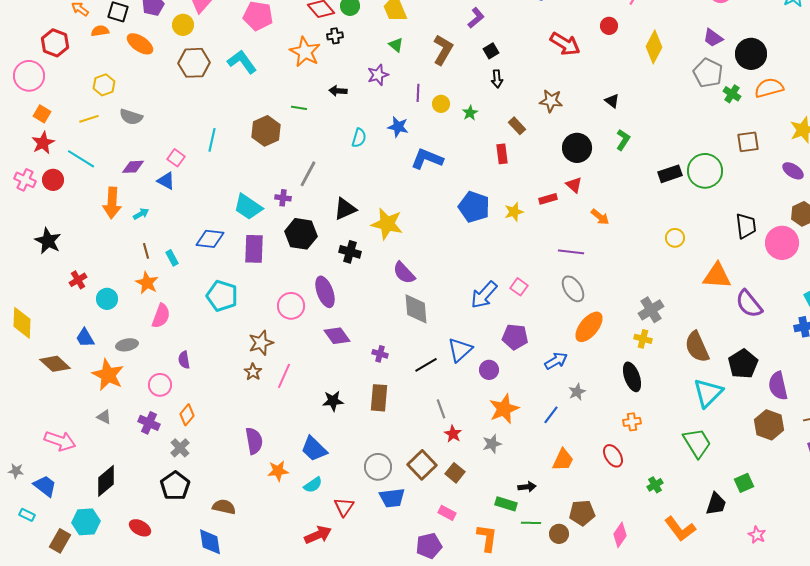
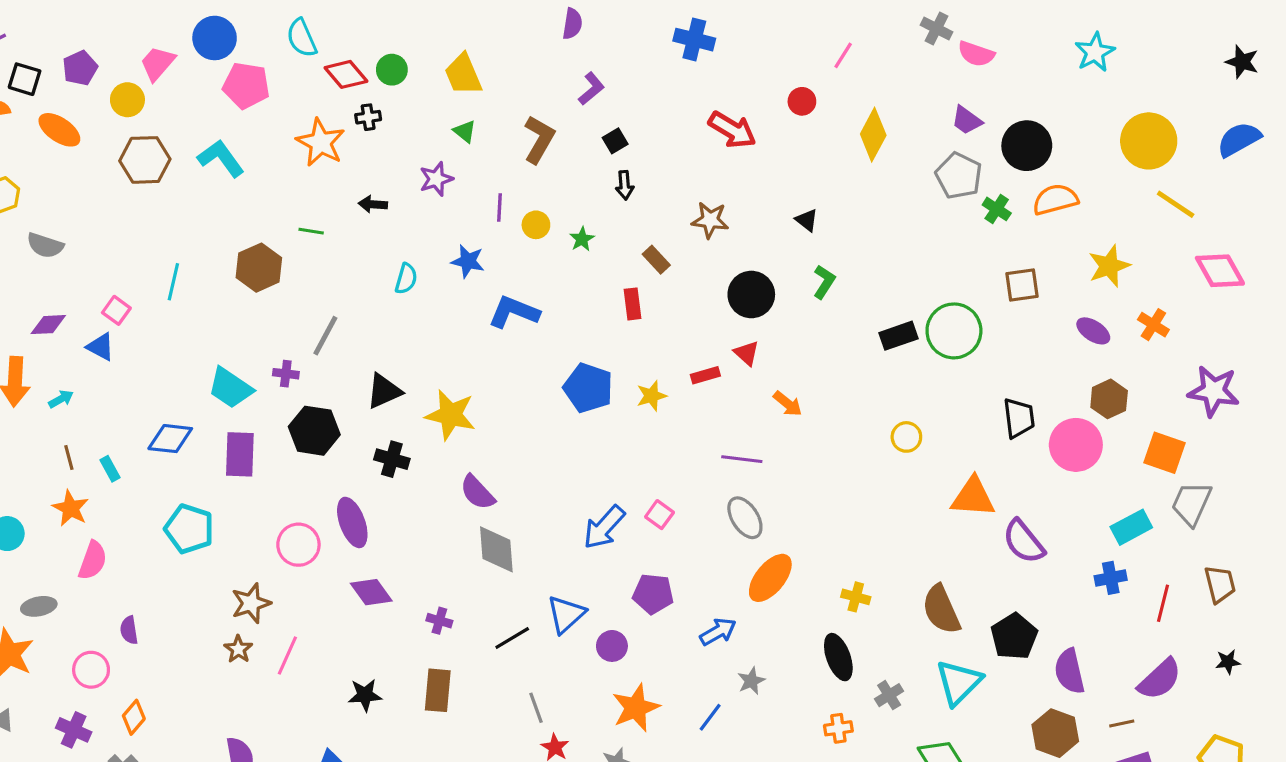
gray cross: (651, 310) -> (889, 695), moved, size x0.7

